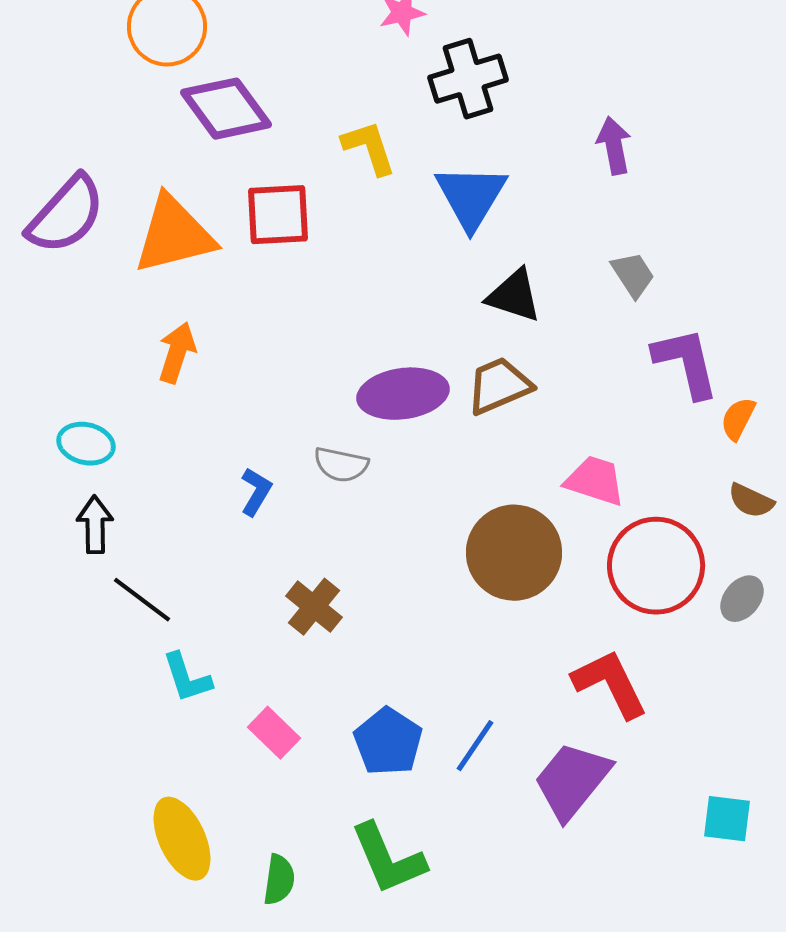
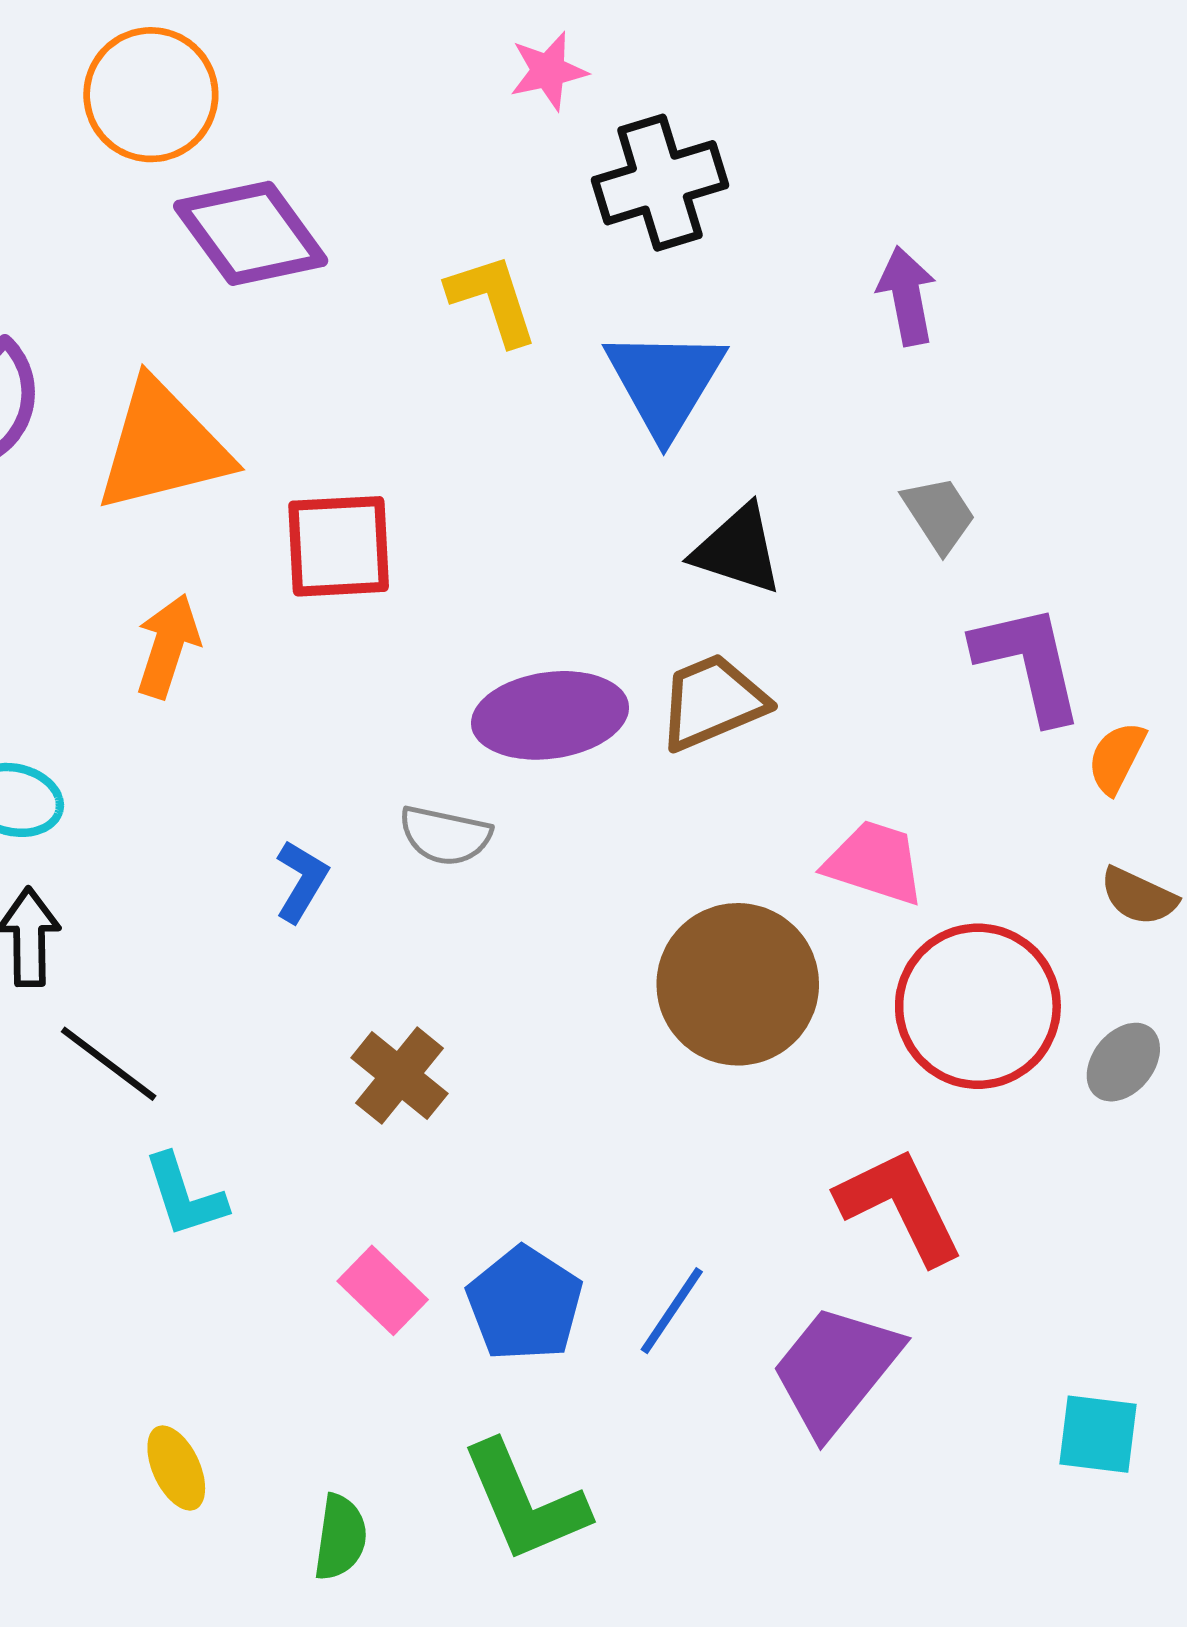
red square: (278, 215) -> (339, 546), moved
pink rectangle: (274, 733) -> (383, 1290), moved
yellow ellipse: (182, 839) -> (176, 1468), size x0.6

